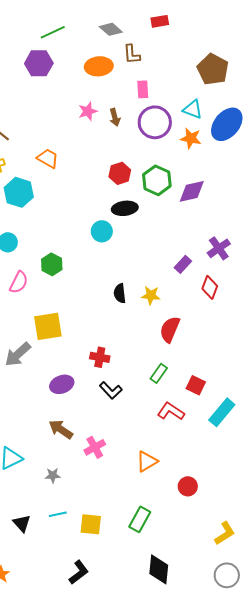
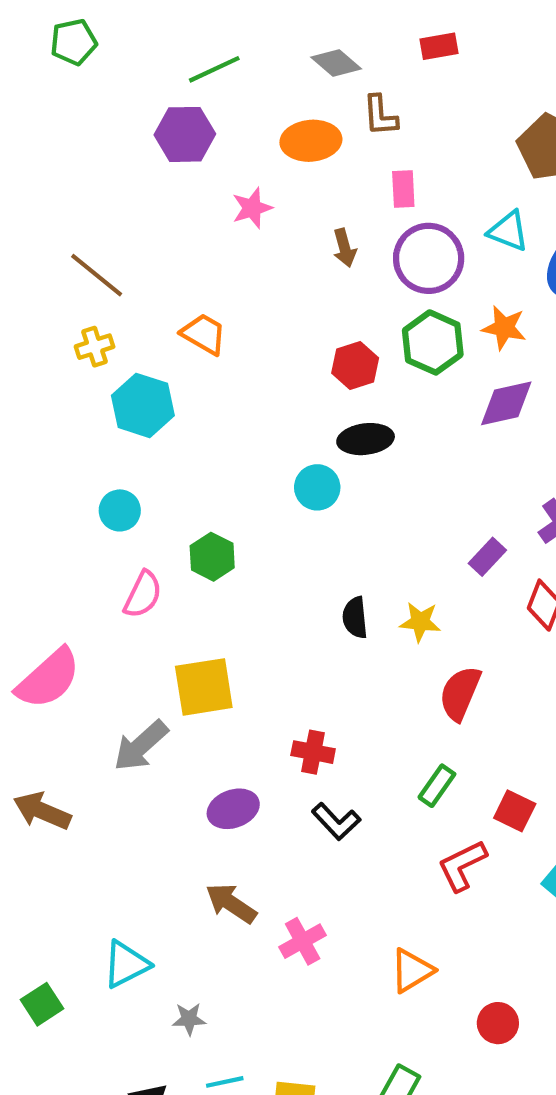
pink star: (88, 111) -> (252, 208), moved
orange star: (191, 138) -> (504, 328), moved
green hexagon: (157, 180) -> (433, 342), moved
red L-shape: (171, 411) -> (462, 866), turned -60
gray star: (53, 475) -> (189, 1019), moved

